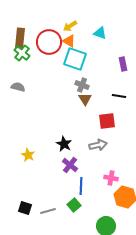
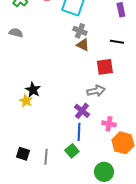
brown triangle: (85, 99) -> (83, 45), turned -32
black star: (64, 144) -> (33, 90), moved
purple cross: (70, 165) -> (82, 111), moved
gray line: (48, 211) -> (46, 157), turned -70

